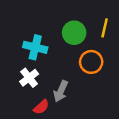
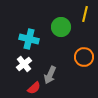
yellow line: (105, 28) -> (85, 14), moved
orange circle: (91, 62) -> (84, 57), moved

